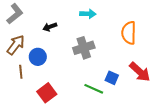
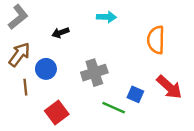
gray cross: (84, 48) -> (94, 73), moved

